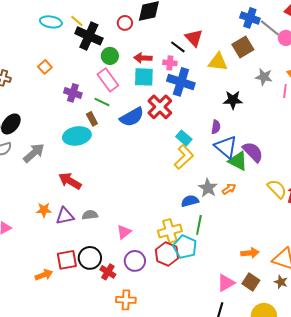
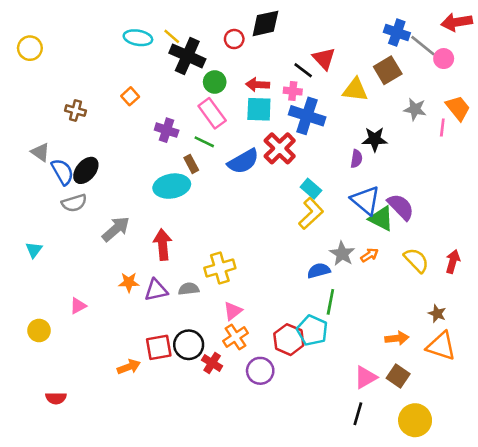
purple semicircle: (216, 127) -> (356, 159), moved
gray arrow: (34, 153) -> (116, 229), moved
red arrow: (70, 181) -> (163, 245), turned 55
yellow semicircle: (277, 189) -> (416, 260), moved
yellow cross: (170, 231) -> (220, 268), moved
purple circle: (135, 261) -> (260, 371), moved
brown star: (281, 282) -> (437, 314), moved
orange cross: (126, 300) -> (235, 337), moved, turned -36

